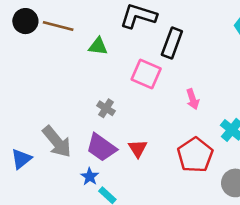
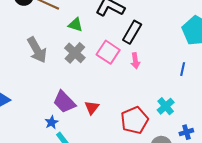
pink arrow: (193, 99) -> (135, 61), moved
gray cross: (106, 108) -> (75, 53), moved, size x1.5
gray arrow: (57, 142) -> (37, 50), moved

